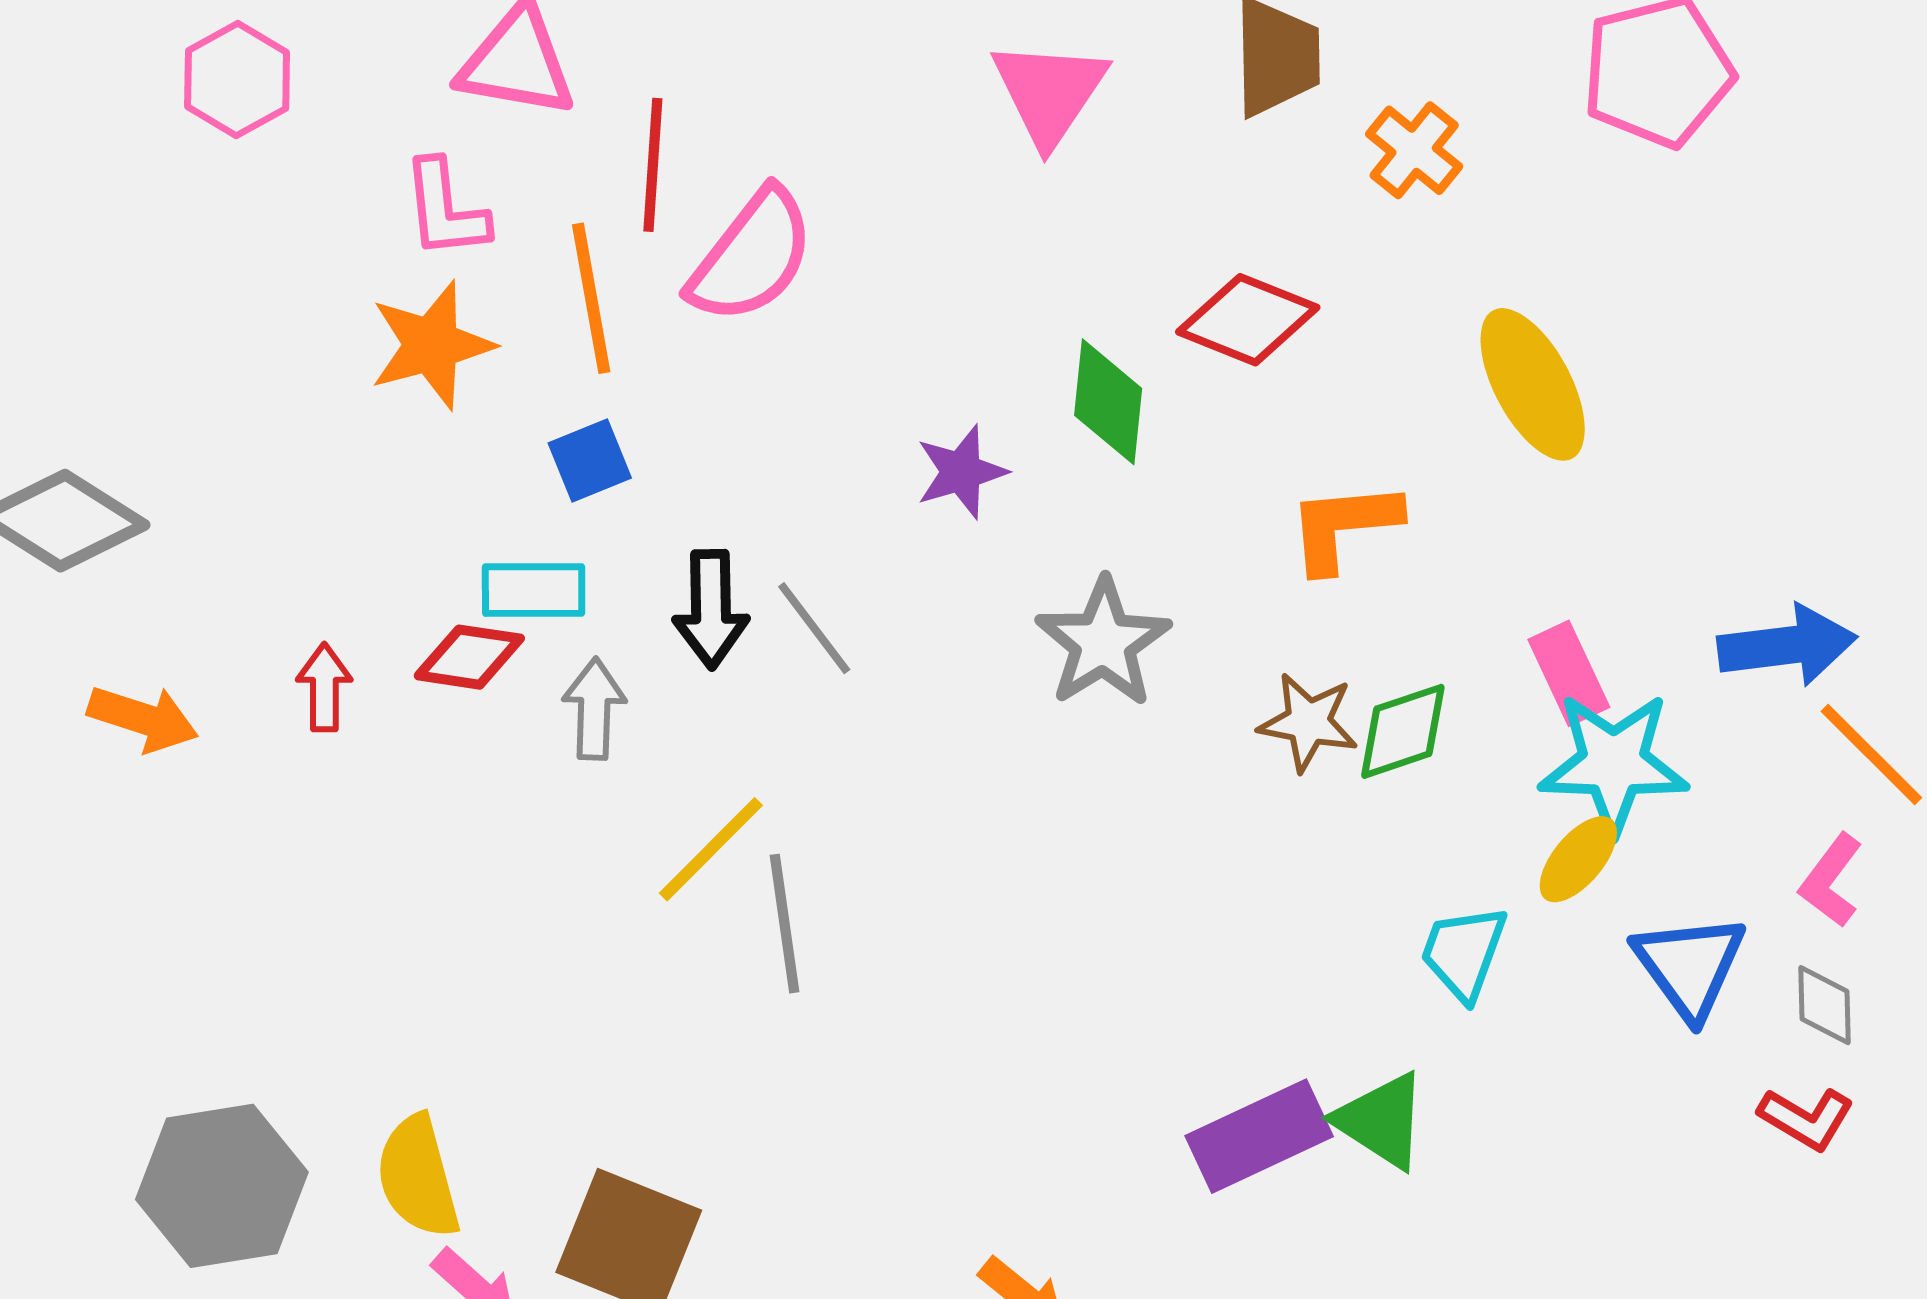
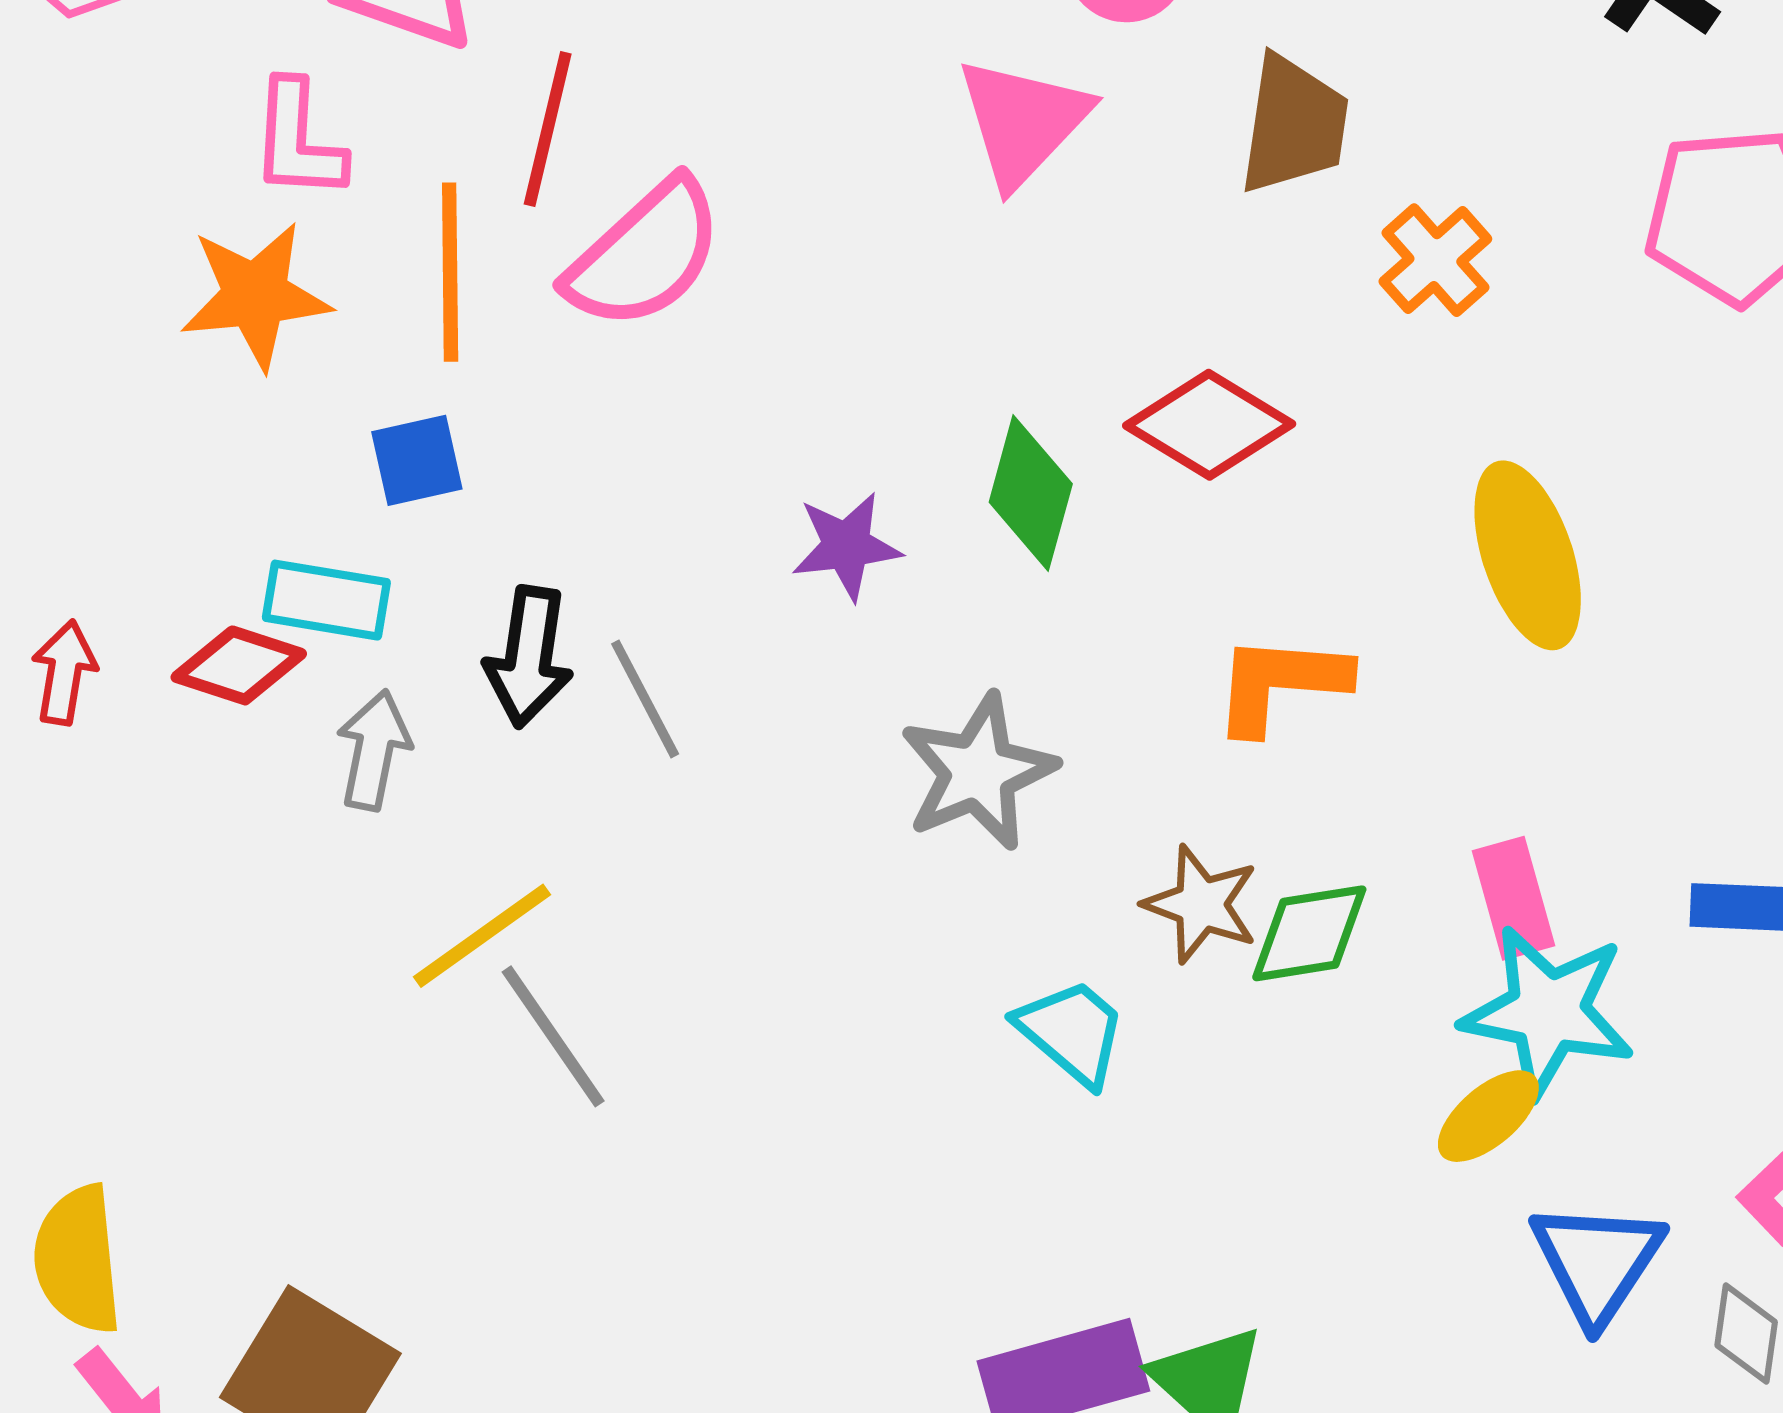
gray line: (784, 924) -> (553, 1036), turned -36
cyan trapezoid: (1464, 953) -> (1072, 1032), moved, turned 101

